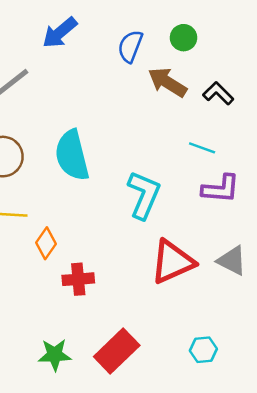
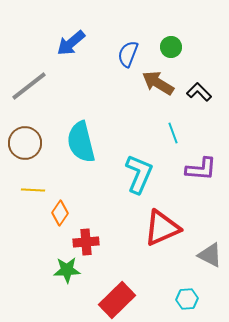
cyan line: (202, 148) -> (173, 133), moved, turned 50
gray triangle: (232, 261) -> (210, 255), moved
green star: (55, 355) -> (67, 270), moved

